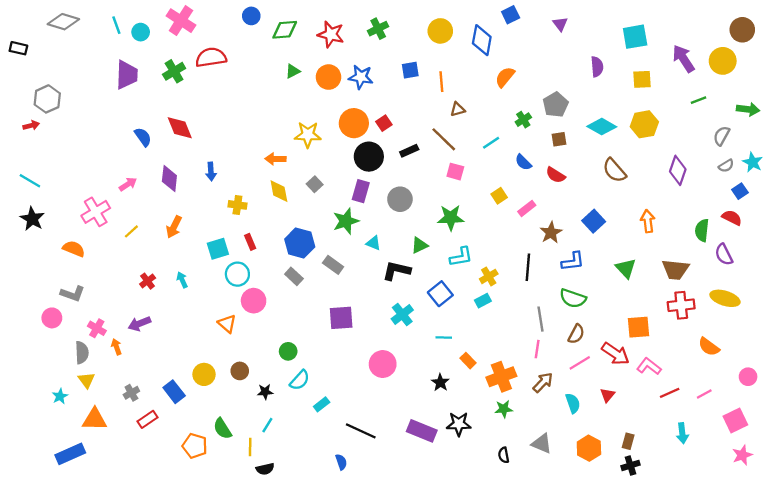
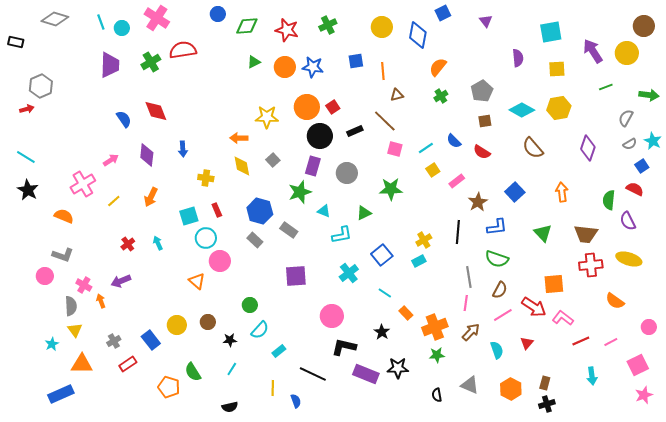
green cross: (523, 120) -> (441, 96), moved
cyan line: (491, 143) -> (426, 148), moved
cyan L-shape: (461, 257) -> (342, 235), moved
black L-shape: (396, 271) -> (344, 347), moved
cyan line: (444, 338) -> (385, 293), turned 32
yellow line: (250, 447) -> (273, 388), moved

